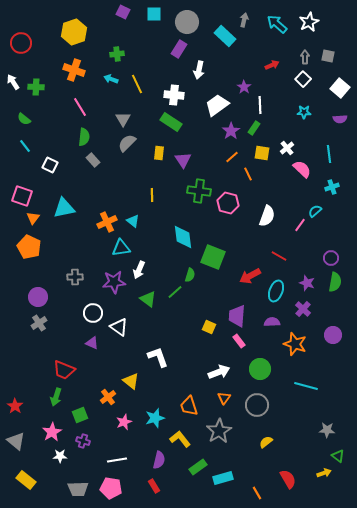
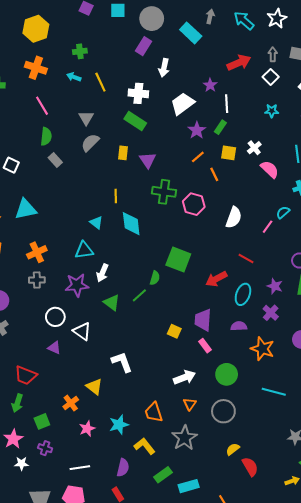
red arrow: (272, 65) -> (239, 63), size x1.6
orange cross: (107, 222) -> (37, 252), moved
cyan diamond: (183, 237) -> (131, 224), moved
red semicircle: (288, 479) -> (250, 467), moved

